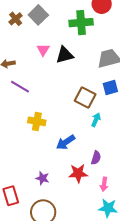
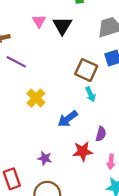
black triangle: (65, 55) -> (62, 26), turned -42
cyan arrow: (96, 120) -> (90, 94), moved, turned 136
yellow cross: (37, 121) -> (36, 98), turned 36

